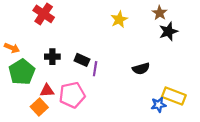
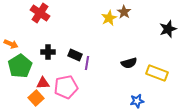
brown star: (160, 13) -> (124, 12), moved
black star: (168, 31) -> (168, 29), moved
yellow rectangle: (174, 96) -> (157, 73), moved
blue star: (159, 105) -> (137, 101), moved

